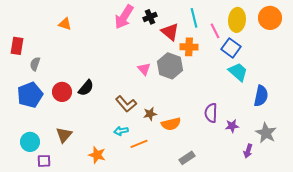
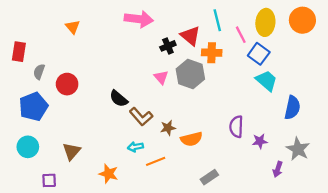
pink arrow: (124, 17) -> (139, 19), turned -115
black cross: (150, 17) -> (168, 46), moved
orange triangle: (65, 24) -> (73, 27), turned 32
black semicircle: (86, 88) -> (119, 99), moved, turned 90
red circle: (62, 92) -> (67, 84), moved
cyan circle: (30, 142) -> (28, 147), moved

